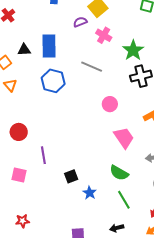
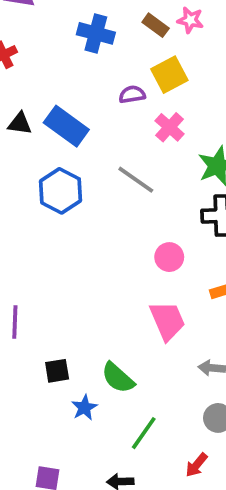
blue rectangle: (49, 46) -> (66, 126), turned -65
pink circle: (110, 104) -> (169, 257), moved
green semicircle: (119, 173) -> (118, 378), moved
green line: (124, 200) -> (144, 433), turned 54

